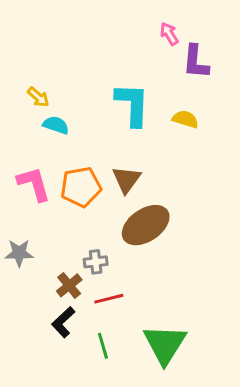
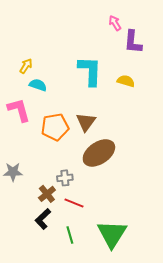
yellow arrow: (38, 97) -> (26, 66), turned -98
pink L-shape: (34, 184) -> (19, 110), moved
red line: (109, 299) -> (74, 203), turned 36

